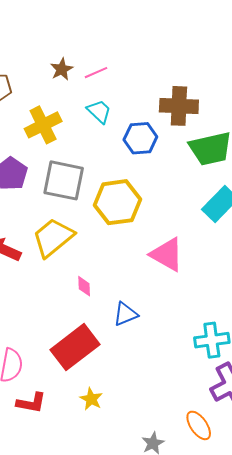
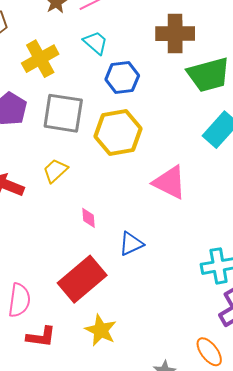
blue hexagon: (140, 138) -> (122, 78), moved
yellow trapezoid: (53, 238) -> (55, 171), size x0.6
yellow star: (91, 399) -> (101, 330), size x1.4

